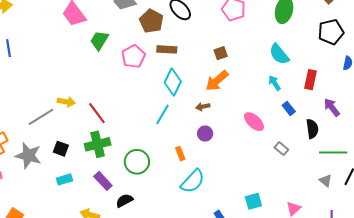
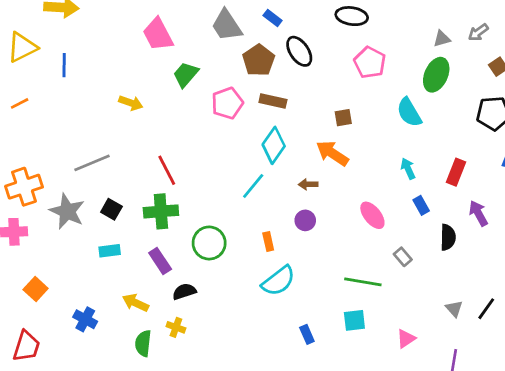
cyan semicircle: (279, 54) -> (409, 112), moved
orange arrow: (217, 81) -> (332, 153), turned 65
yellow arrow: (66, 102) -> (131, 103), moved
green line: (333, 152) -> (363, 282), moved

